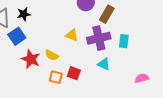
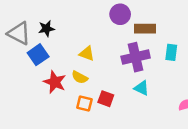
brown rectangle: (107, 14) -> (145, 29), turned 60
yellow triangle: (72, 35) -> (87, 54), moved
cyan rectangle: (124, 41) -> (171, 52), moved

